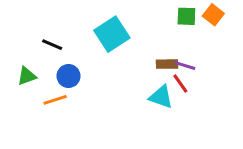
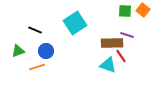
brown rectangle: (167, 64) -> (112, 43), size x1.5
purple line: (185, 66) -> (127, 35), moved

